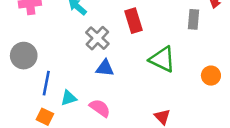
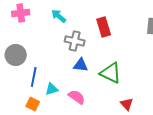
gray cross: (97, 38) -> (75, 41), turned -30
green triangle: (162, 59) -> (111, 73), moved

